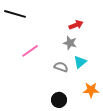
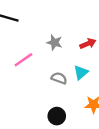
red arrow: (76, 25) -> (88, 44), moved
gray star: (70, 43) -> (54, 43), moved

